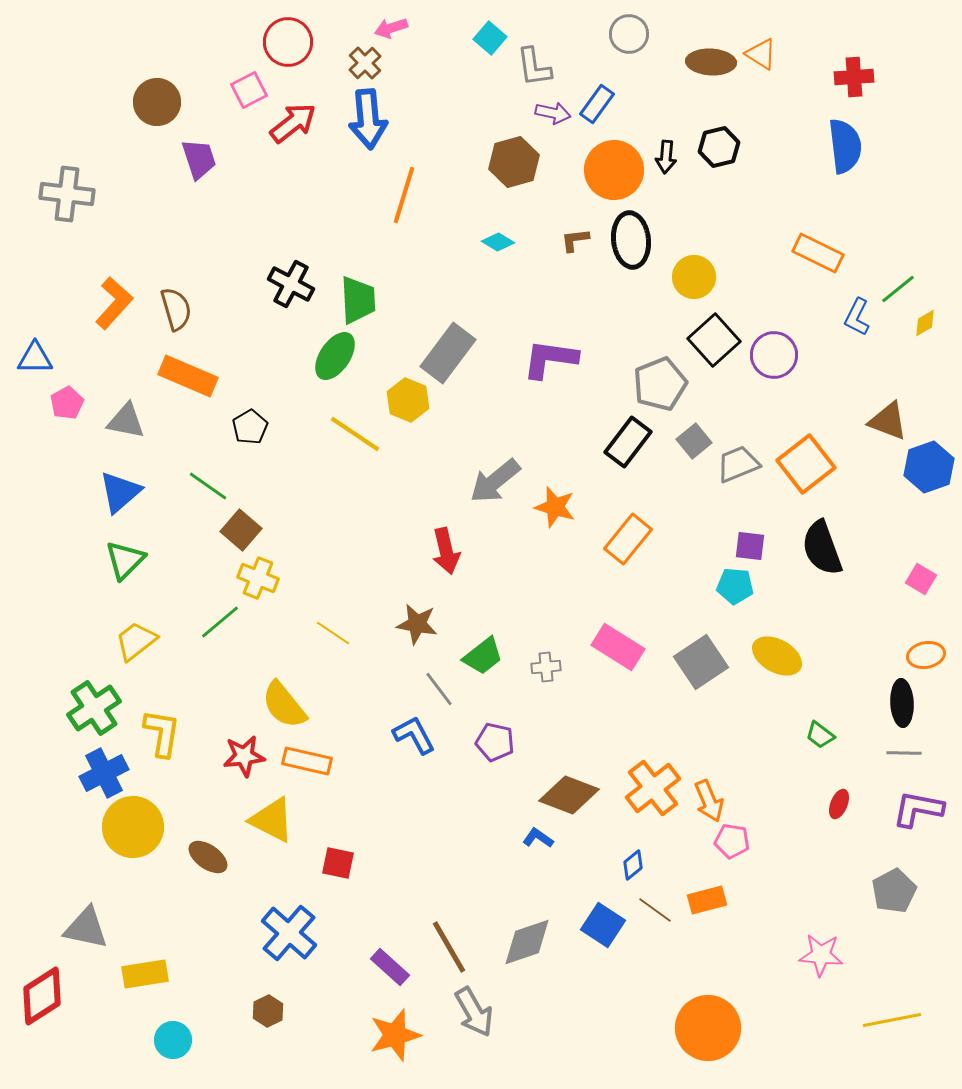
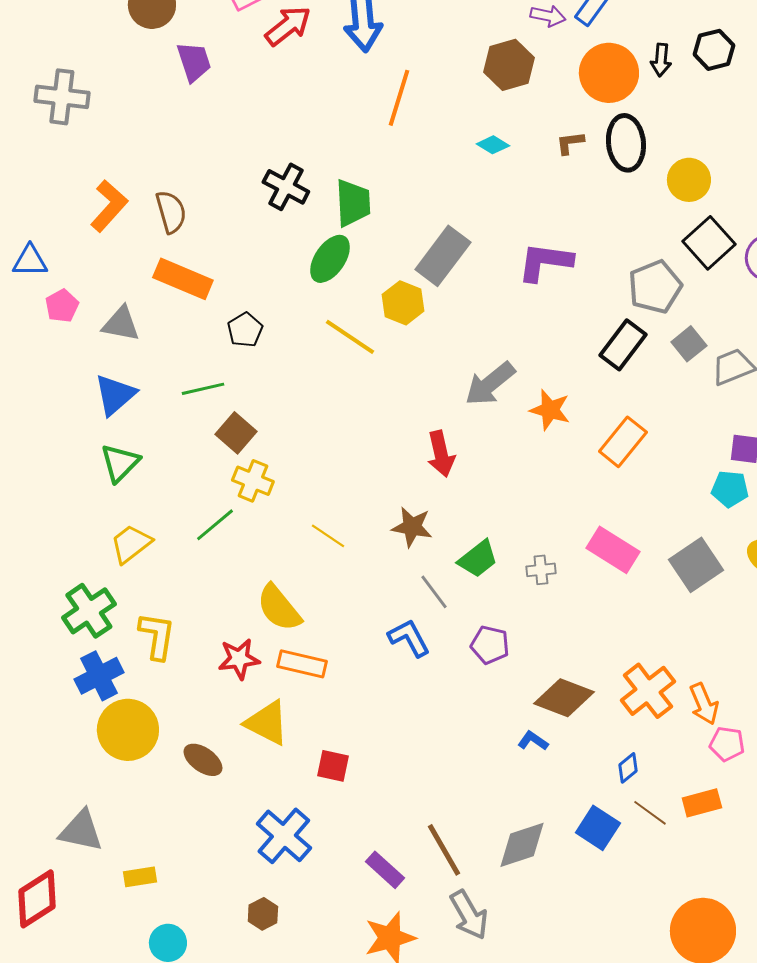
green line: (208, 486) -> (203, 389), turned -48
yellow rectangle: (145, 974) -> (140, 877), size x0.7

